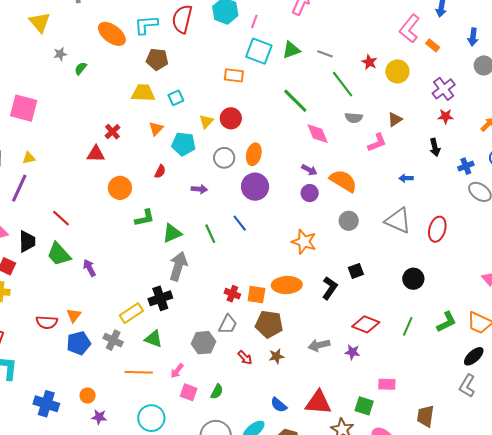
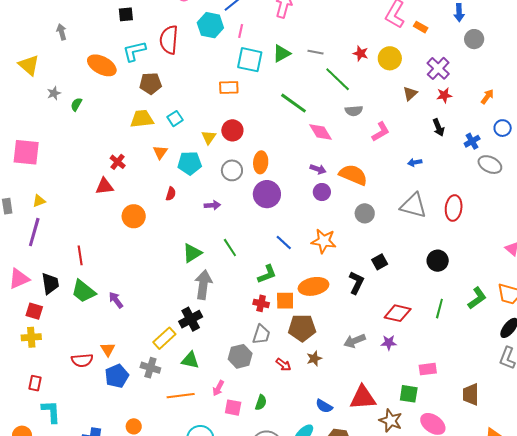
brown triangle: (395, 119) -> (410, 94), moved
red line: (61, 218) -> (80, 255), turned 48
green L-shape: (145, 218) -> (267, 274), moved
blue line: (240, 223) -> (284, 243), moved

